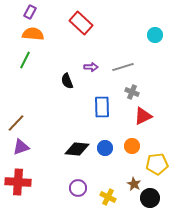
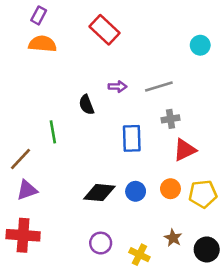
green line: (25, 60) -> (53, 132), moved, turned -36
gray cross: (132, 92) -> (170, 119), turned -32
yellow pentagon: (157, 164) -> (203, 194), moved
black circle: (150, 198) -> (207, 249), moved

